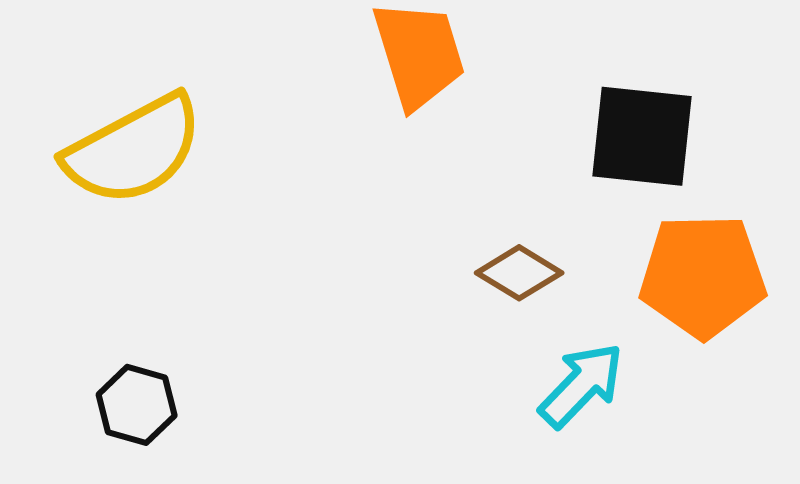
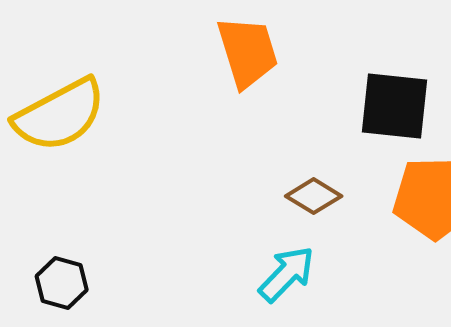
cyan arrow: (581, 385) -> (287, 274), moved

